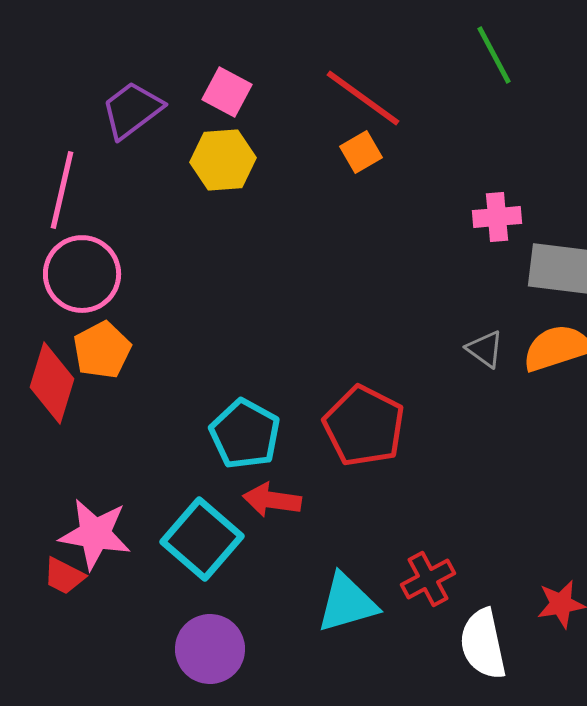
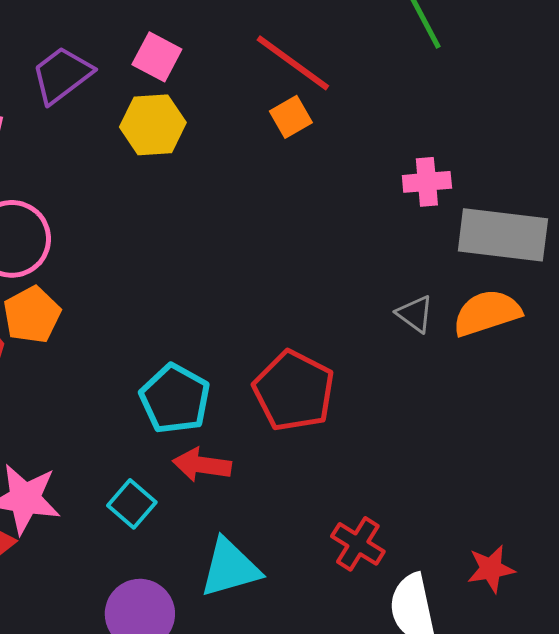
cyan square: (202, 539) -> (132, 504), size x0.6
red cross: (428, 579) -> (358, 544), turned -30
cyan triangle: (347, 603) -> (230, 568), moved

